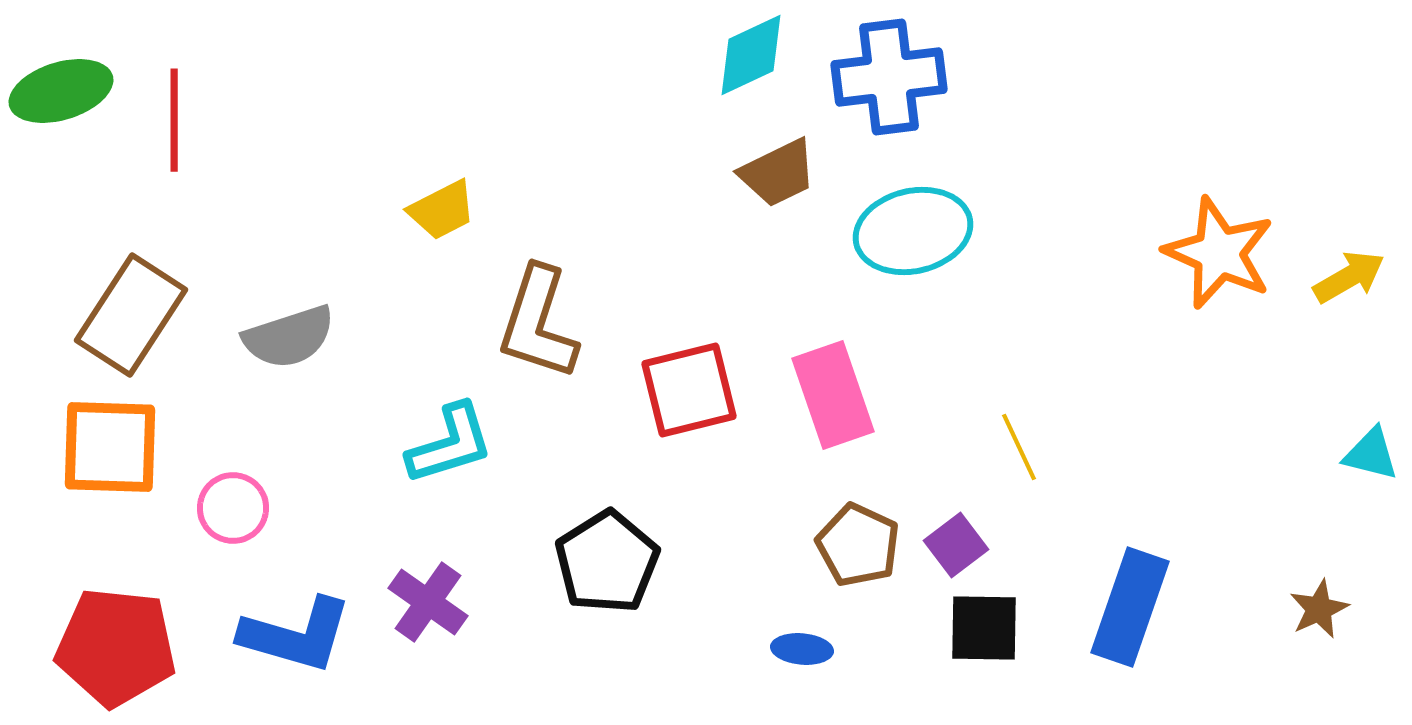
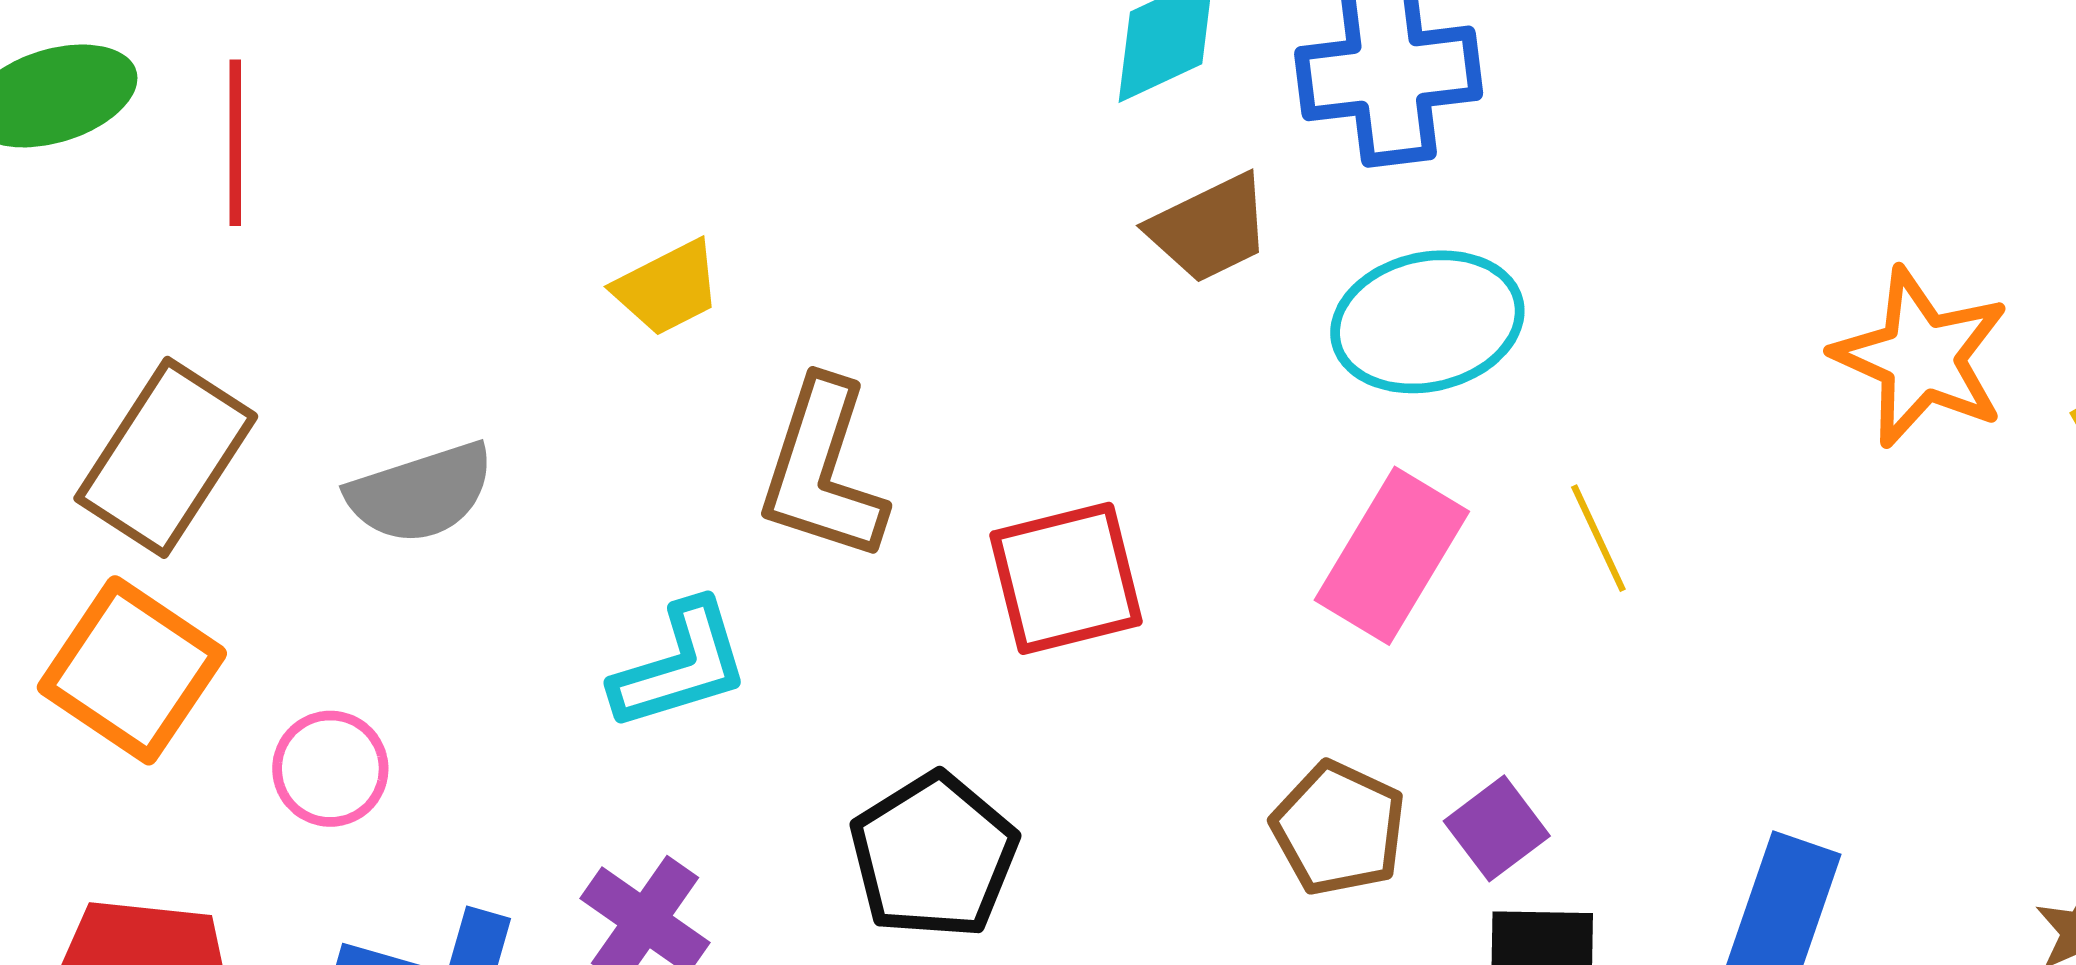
pink rectangle: (833, 395) -> (1392, 556), moved, turned 50
orange square: (110, 447) -> (132, 670), turned 32
yellow line: (1019, 447) -> (1598, 538), moved

